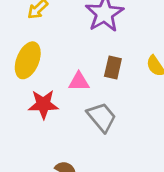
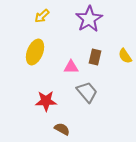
red star: (43, 104) -> (46, 101), moved

